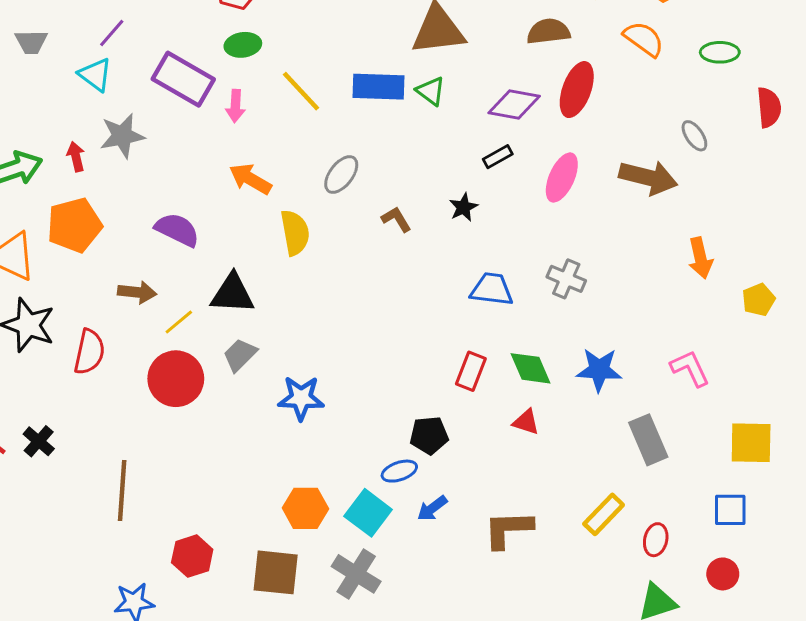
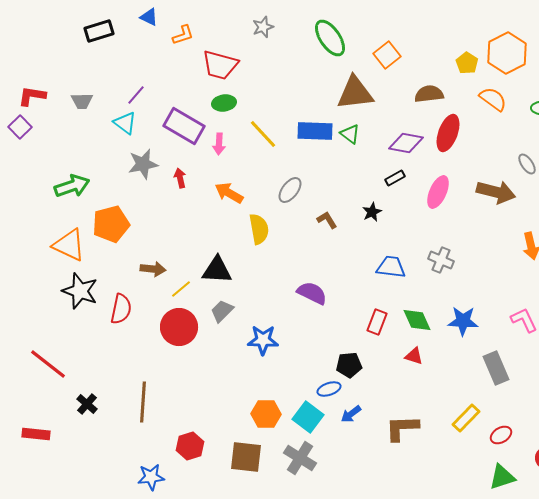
red arrow: (76, 157) -> (180, 178), moved
purple semicircle: (177, 230) -> (312, 293), moved
black cross: (39, 441) -> (87, 404), moved
red ellipse: (656, 540) -> (501, 435), turned 45

